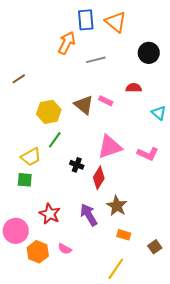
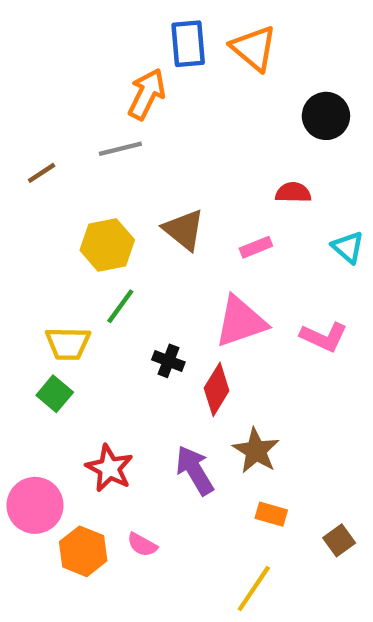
gray line: (96, 60) -> (120, 149), moved
pink rectangle: (106, 101) -> (256, 247), moved, turned -48
yellow trapezoid: (31, 157) -> (68, 343), turned 30
green square: (25, 180) -> (55, 394), turned 35

